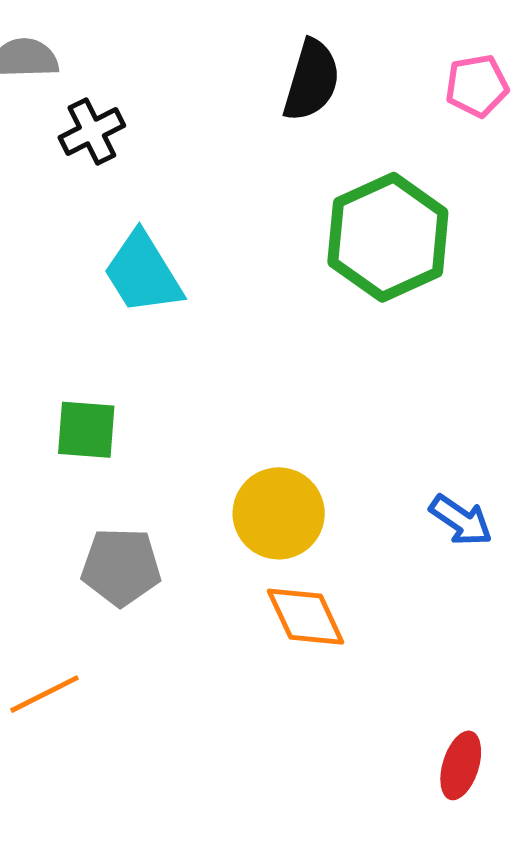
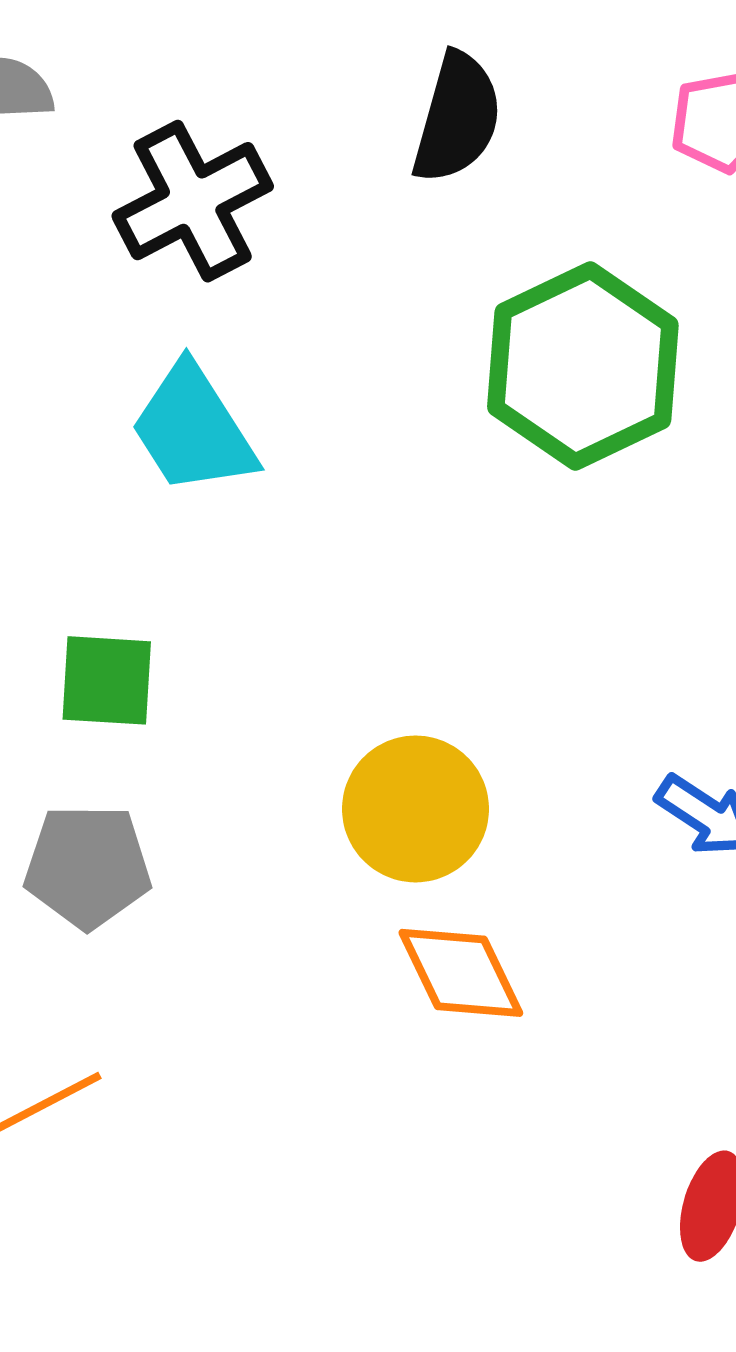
black cross: (92, 131) -> (193, 201), moved, size x1.5
gray pentagon: (121, 567) -> (88, 866), moved

